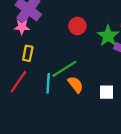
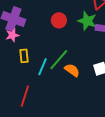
red line: (18, 82) -> (25, 96), moved
cyan line: (48, 83) -> (42, 67), moved, turned 36

